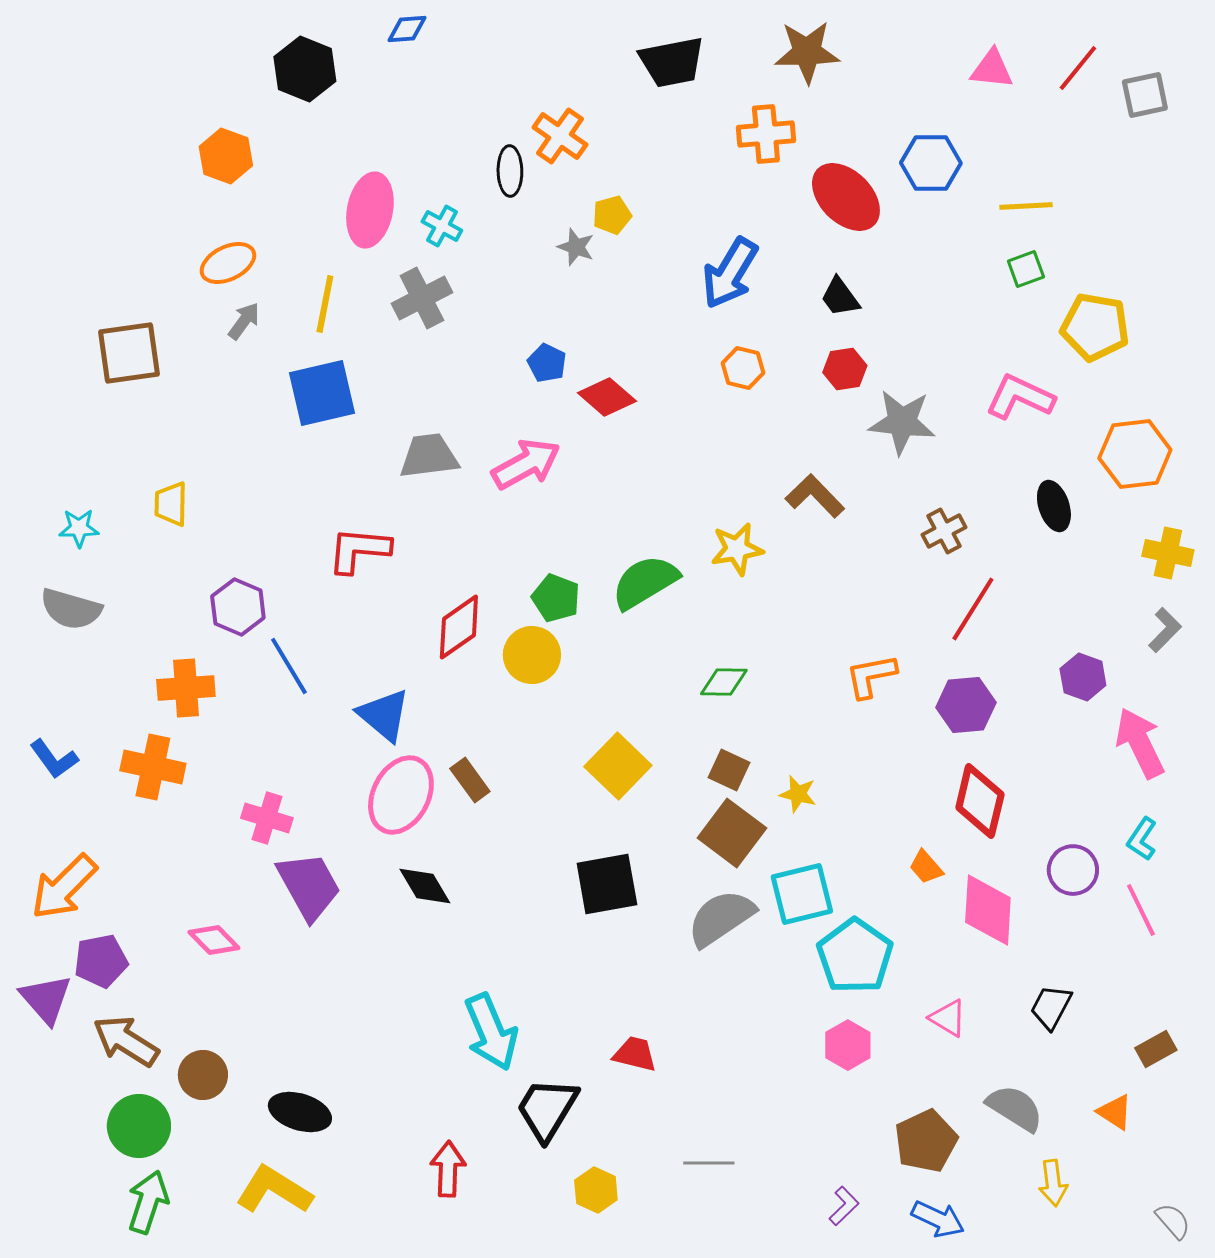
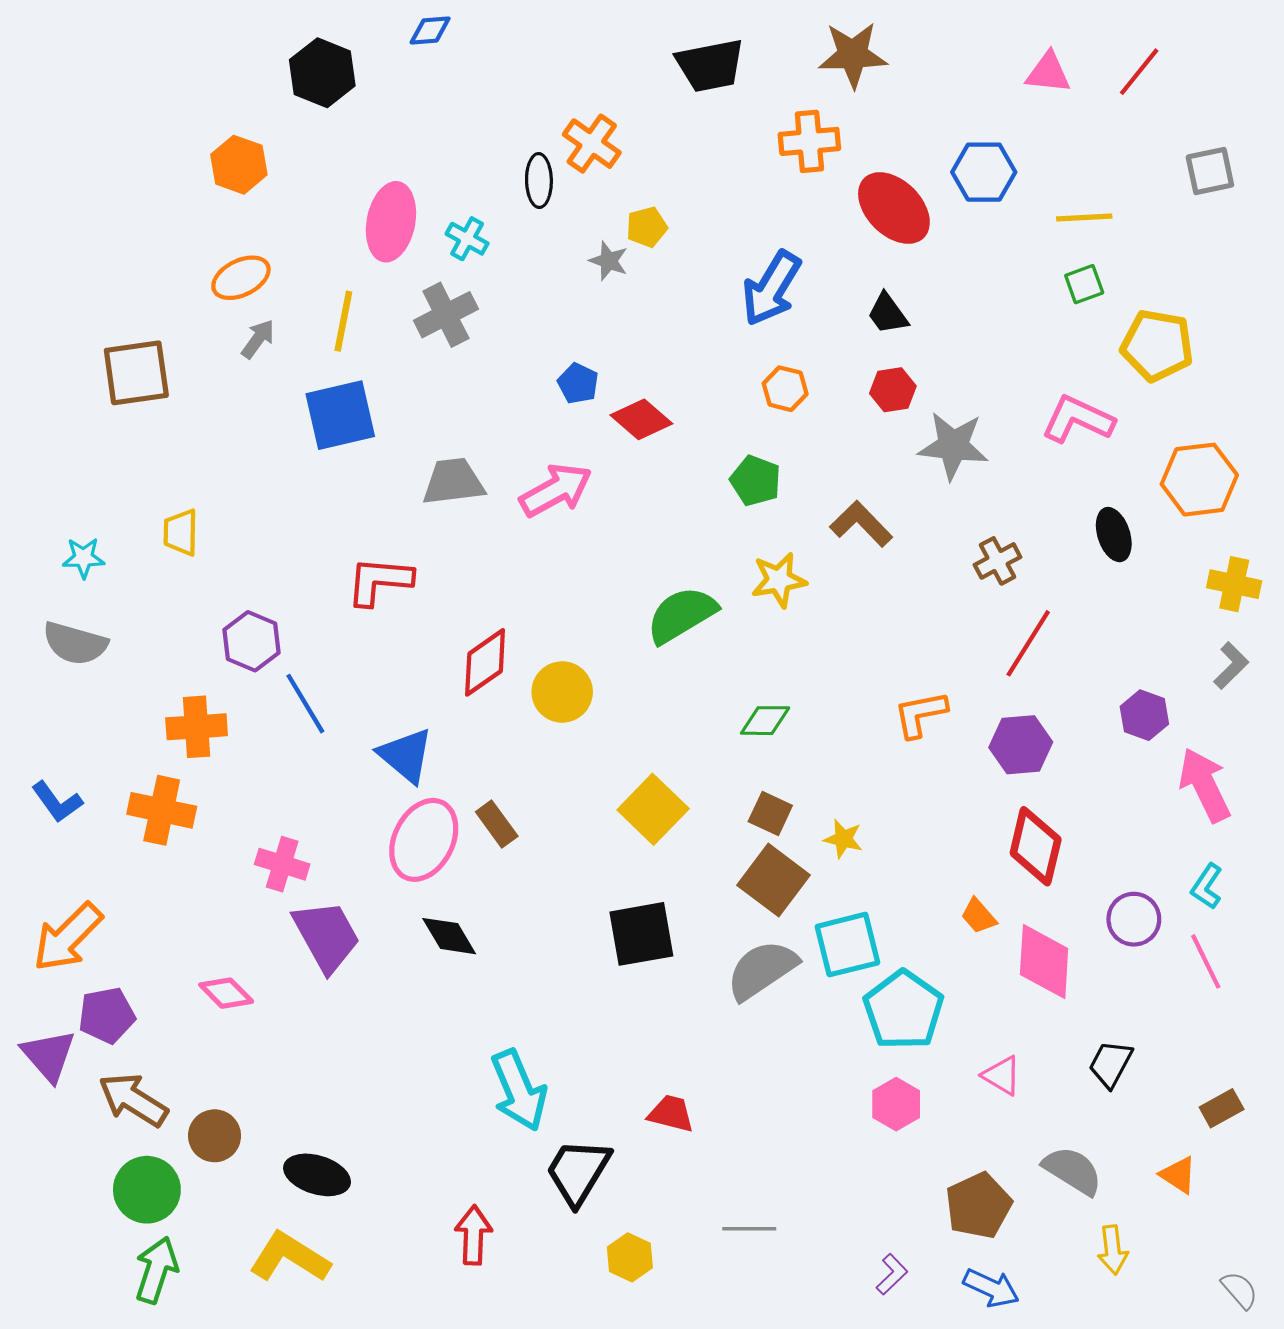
gray square: (1145, 95) -> (1210, 171), moved
green pentagon: (556, 598) -> (756, 481), moved

